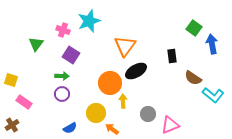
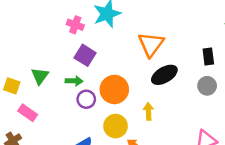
green triangle: (36, 44) -> (40, 76), moved
orange circle: (110, 83) -> (114, 89), moved
purple circle: (62, 94) -> (86, 99), moved
gray circle: (148, 114) -> (207, 86), moved

